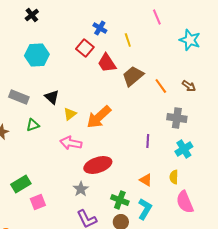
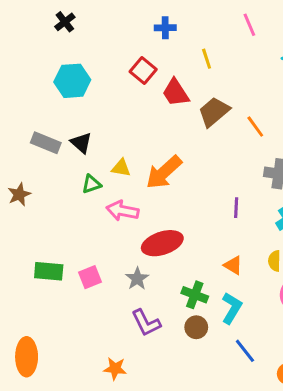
blue cross: (100, 28) -> (165, 28), moved, turned -32
black triangle: (52, 97) -> (81, 143), moved
yellow triangle: (70, 114) -> (121, 168), turned 48
green triangle: (33, 125) -> (91, 184), moved
green rectangle: (21, 184) -> (49, 271), turned 36
pink square: (38, 202) -> (90, 277), moved

